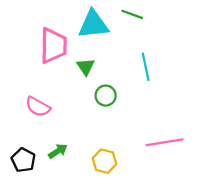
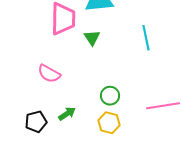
green circle: (106, 96) -> (110, 96), moved
black pentagon: (23, 160) -> (36, 122), turned 30

